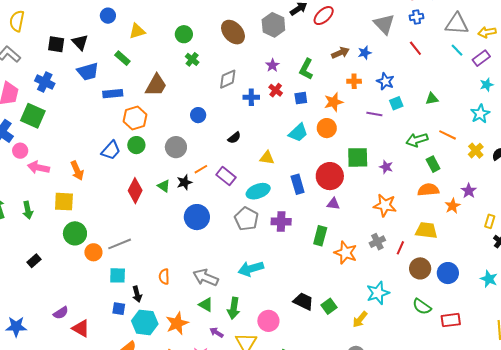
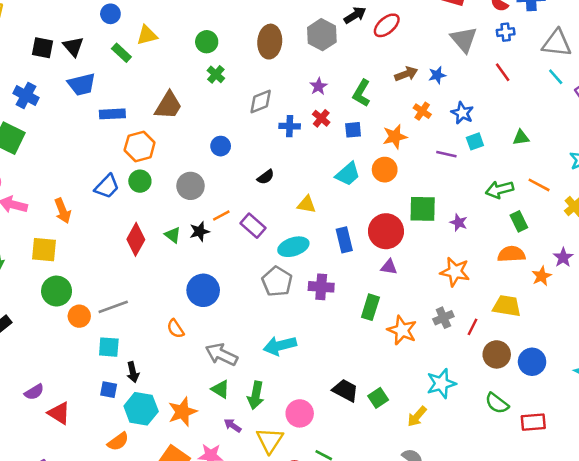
brown ellipse: (233, 32) -> (270, 42), turned 45
green rectangle: (122, 58) -> (121, 53), moved
orange cross: (354, 81) -> (422, 111), turned 32
blue circle: (197, 217) -> (203, 290), moved
orange semicircle: (164, 277) -> (175, 329), moved, turned -35

